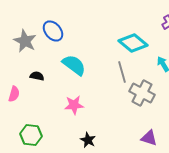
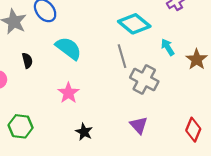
black semicircle: (37, 76) -> (27, 61), turned 64
pink star: (74, 105) -> (68, 93), turned -30
purple triangle: (149, 138) -> (139, 125), moved, turned 30

